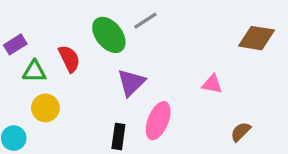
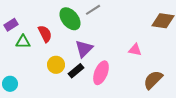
yellow circle: (45, 108) -> (56, 65), moved
brown semicircle: (241, 132) -> (153, 80), size x1.5
black rectangle: (118, 136) -> (76, 71), moved, turned 42

